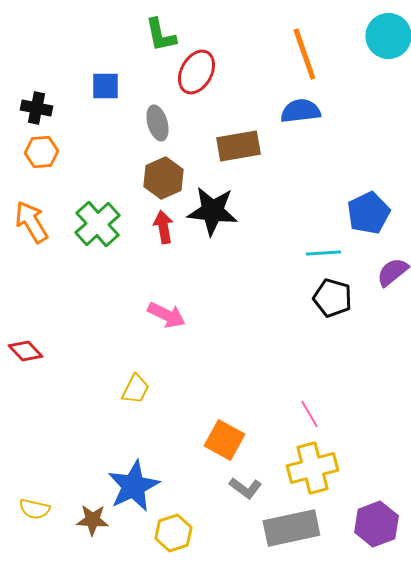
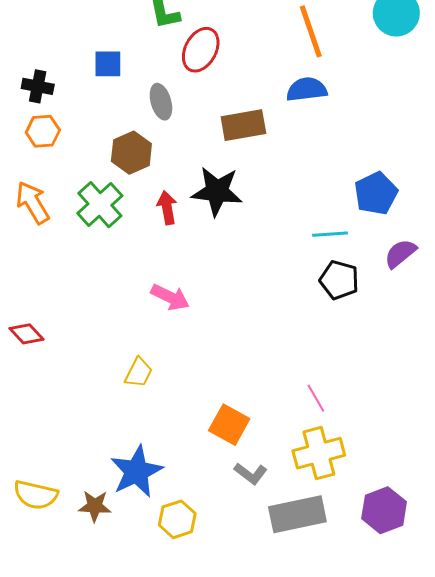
brown hexagon: (163, 178) -> (131, 153), moved
yellow semicircle: (34, 509) -> (36, 495), size x1.4

